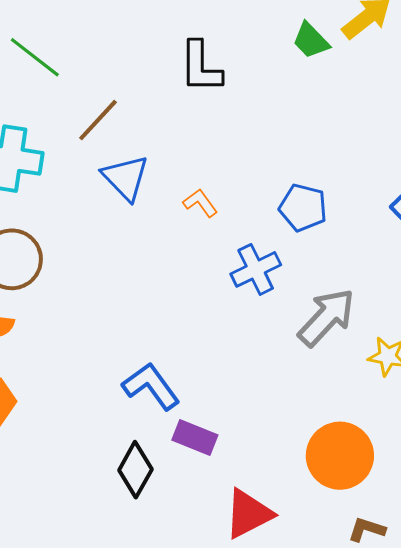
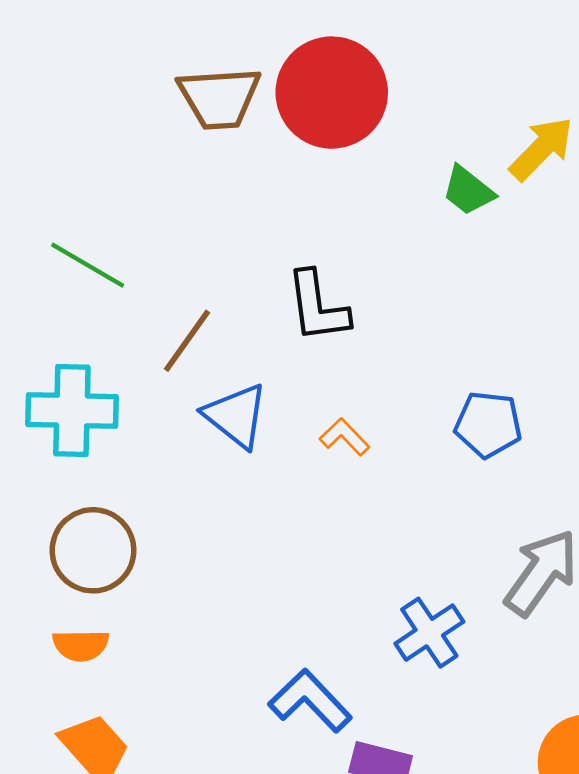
black L-shape: (201, 67) -> (318, 307), moved
blue cross: (256, 269) -> (429, 633), moved

